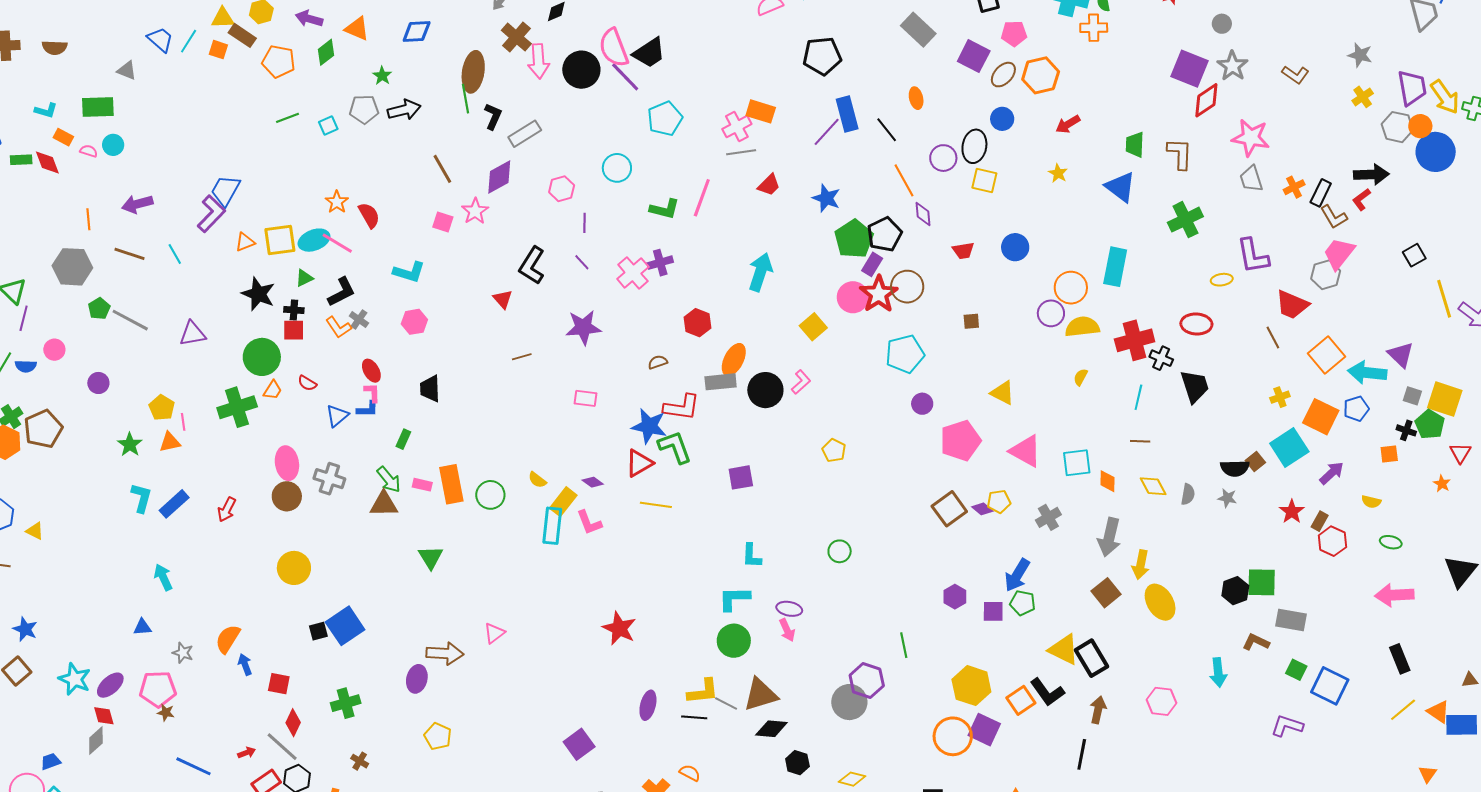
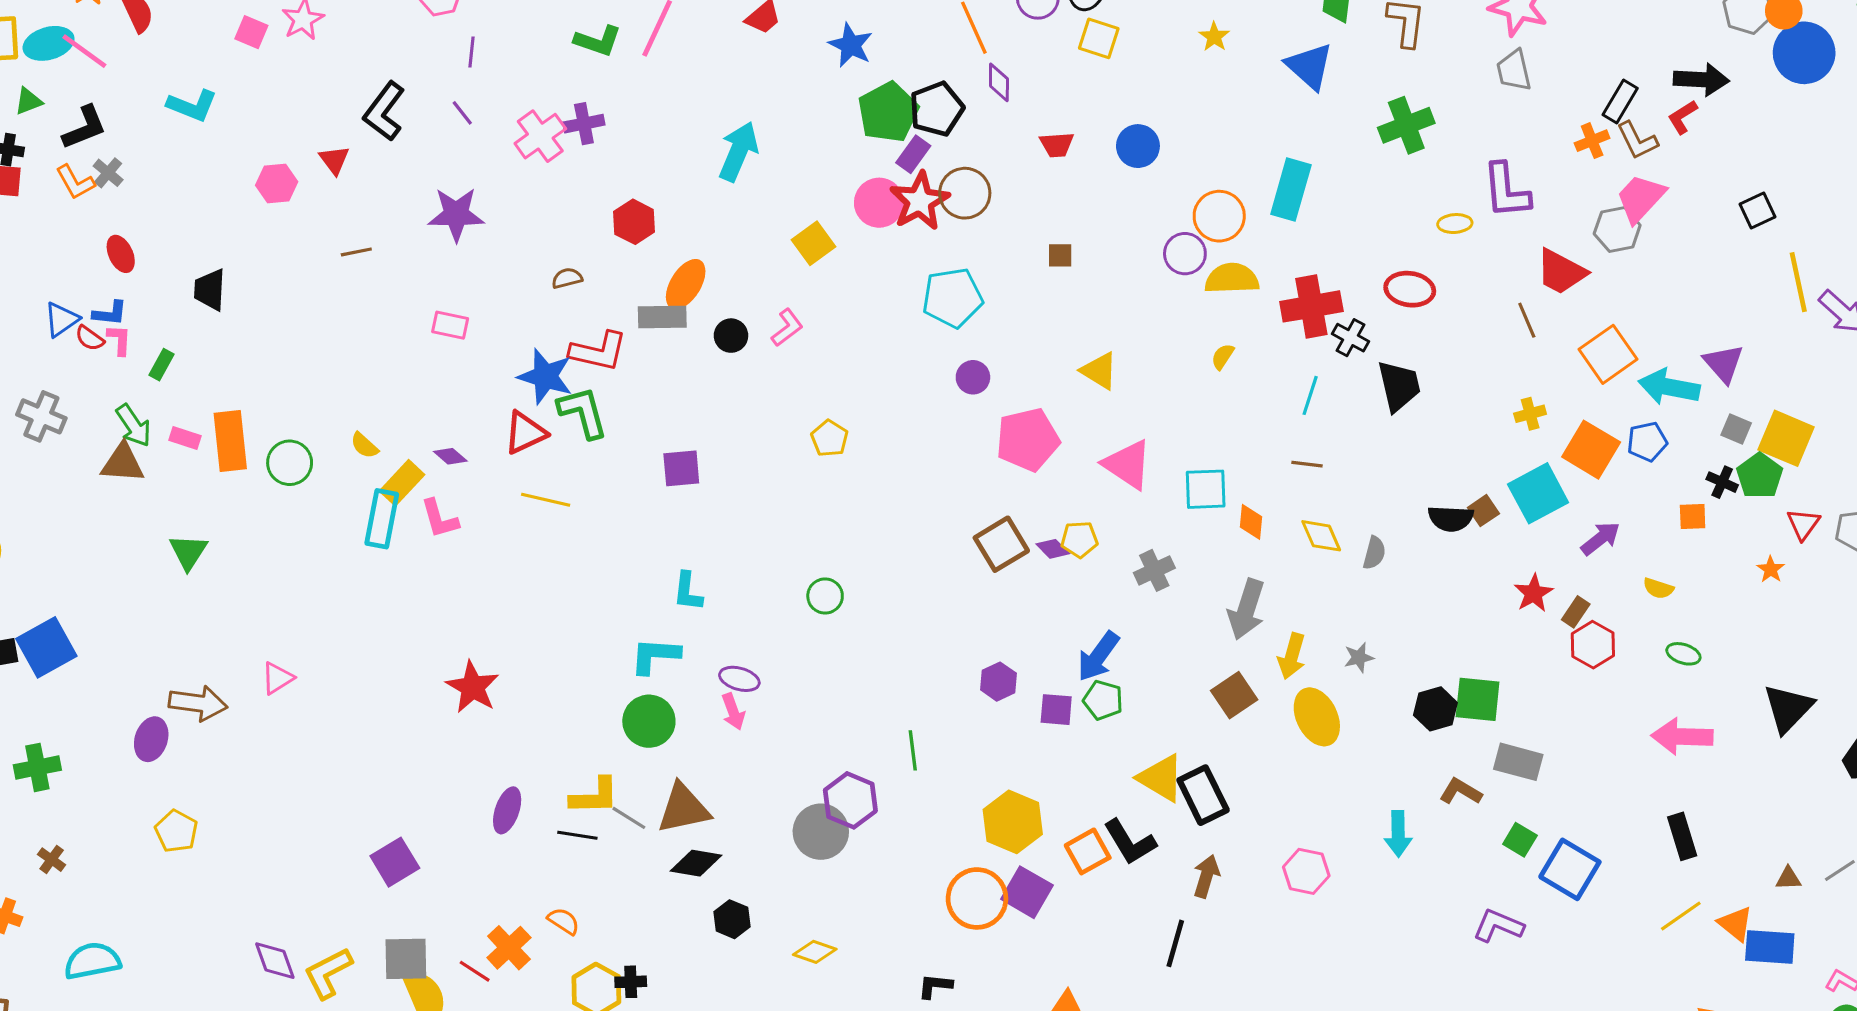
orange cross: (1294, 187) -> (1592, 141), moved
pink hexagon: (414, 322) -> (277, 183), moved
red semicircle: (307, 383) -> (90, 338), moved
black circle: (765, 390) -> (731, 336), size x0.6
pink L-shape: (372, 393) -> (119, 340), moved
gray star: (1227, 498) -> (1359, 658), moved, turned -30

